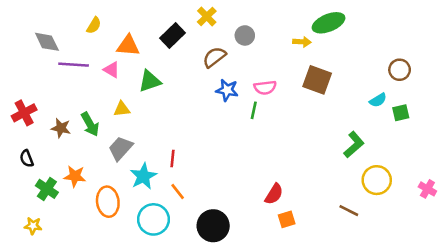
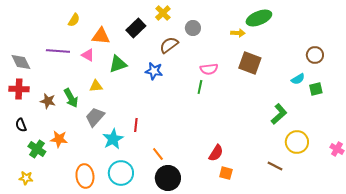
gray diamond: (47, 42) -> (21, 62), moved
blue star: (227, 90) -> (154, 71), moved
red cross: (24, 113) -> (19, 89), turned 30
orange line: (178, 191) -> (158, 154), moved
orange ellipse: (108, 202) -> (85, 176), moved
orange square: (287, 219) -> (226, 173), turned 32

